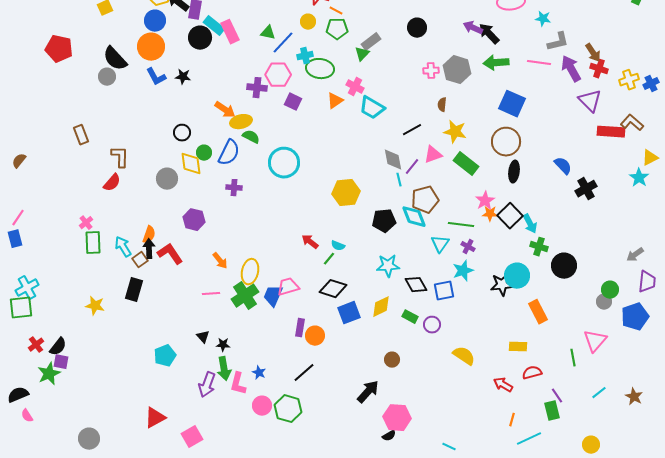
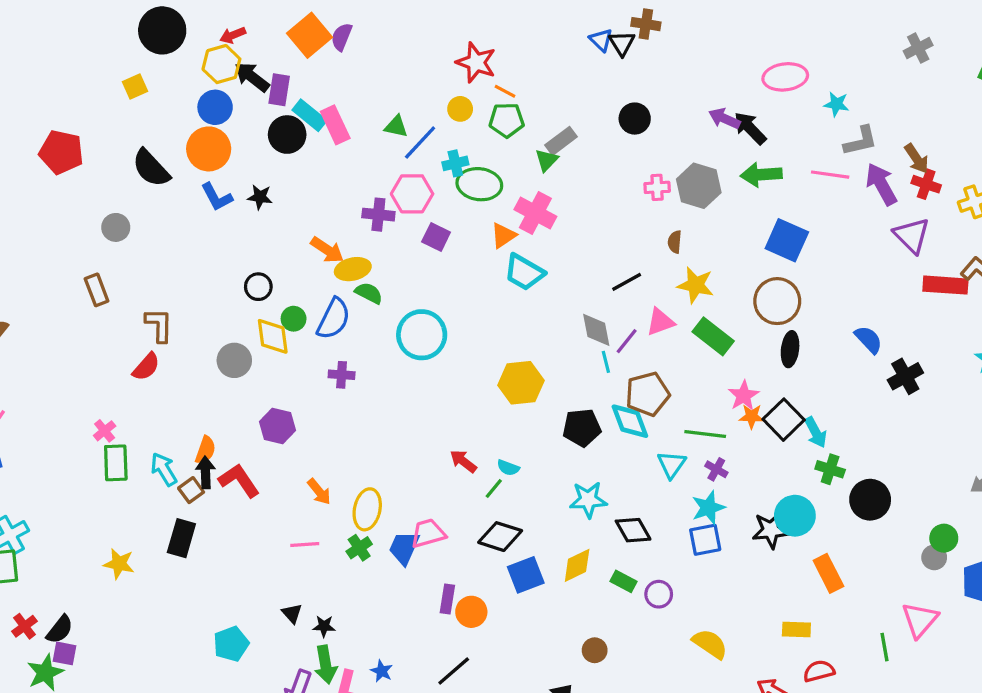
gray circle: (107, 77) -> (116, 227), moved
pink cross: (355, 87) -> (535, 213), size x1.4
cyan trapezoid: (372, 108) -> (524, 272), moved
blue square: (444, 291) -> (705, 540), moved
green cross: (245, 296) -> (359, 548), size x0.6

